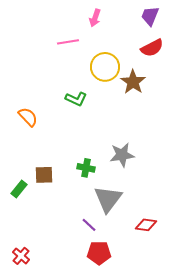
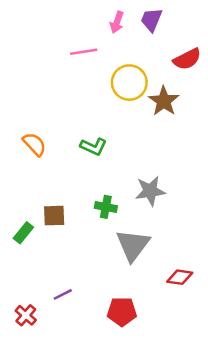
purple trapezoid: (150, 16) -> (151, 20), moved
green L-shape: (76, 99) -> (94, 147), moved
purple line: (89, 225) -> (63, 294), moved, turned -70

